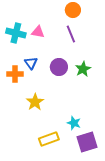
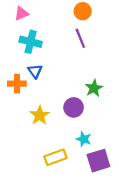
pink triangle: (38, 32) -> (22, 13), moved, turned -32
cyan cross: (16, 33) -> (31, 42), moved
purple circle: (59, 67) -> (74, 107), moved
green star: (83, 69) -> (94, 88), moved

